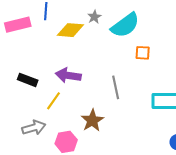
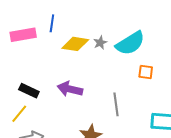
gray star: (94, 17) -> (100, 43), moved
yellow line: (53, 101) -> (19, 114), moved

